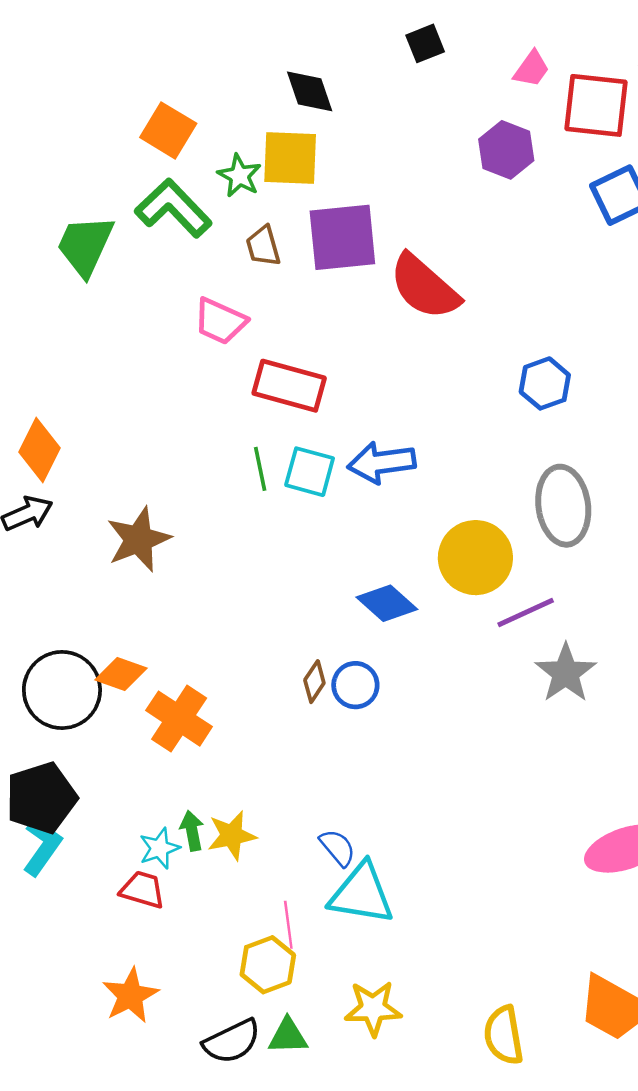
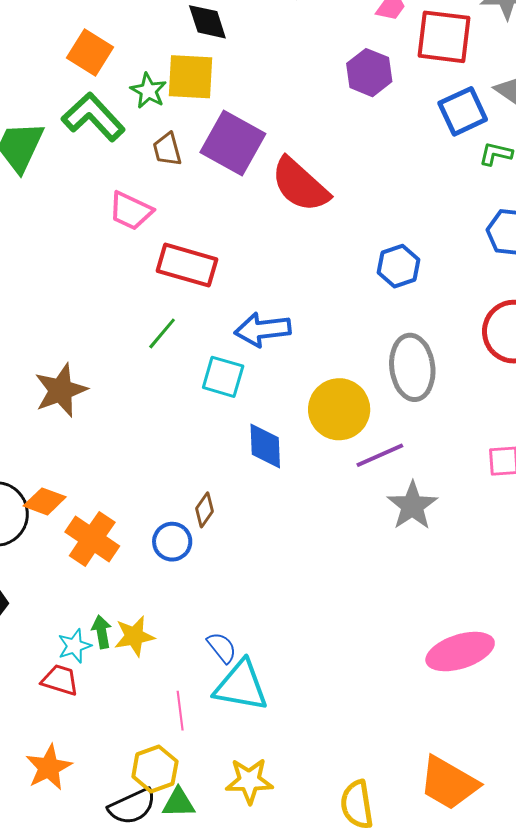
purple square: (342, 237) -> (233, 143), turned 34
green line: (260, 469) -> (162, 333), turned 51
cyan square: (310, 472) -> (223, 377), moved
blue diamond: (387, 603) -> (265, 446), turned 45
blue circle: (355, 685) -> (172, 542), moved
yellow hexagon: (268, 965) -> (155, 769), moved

